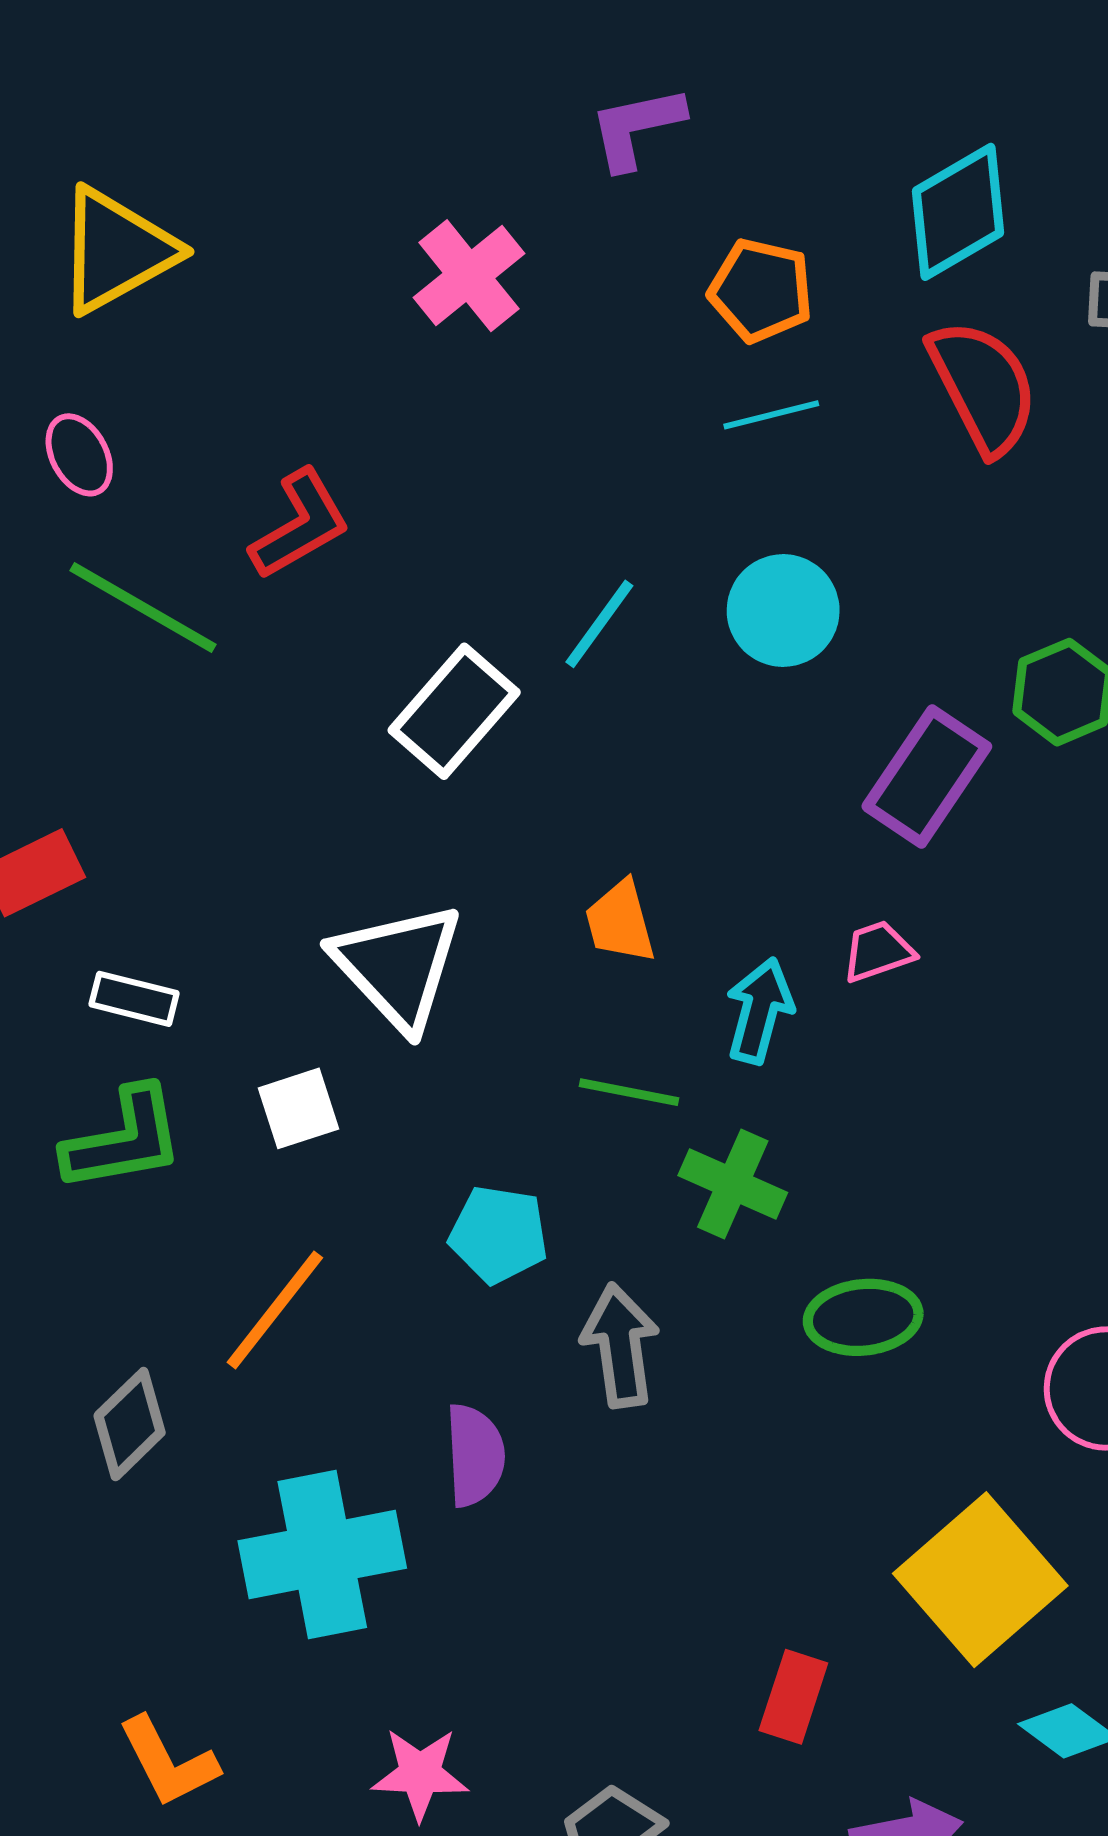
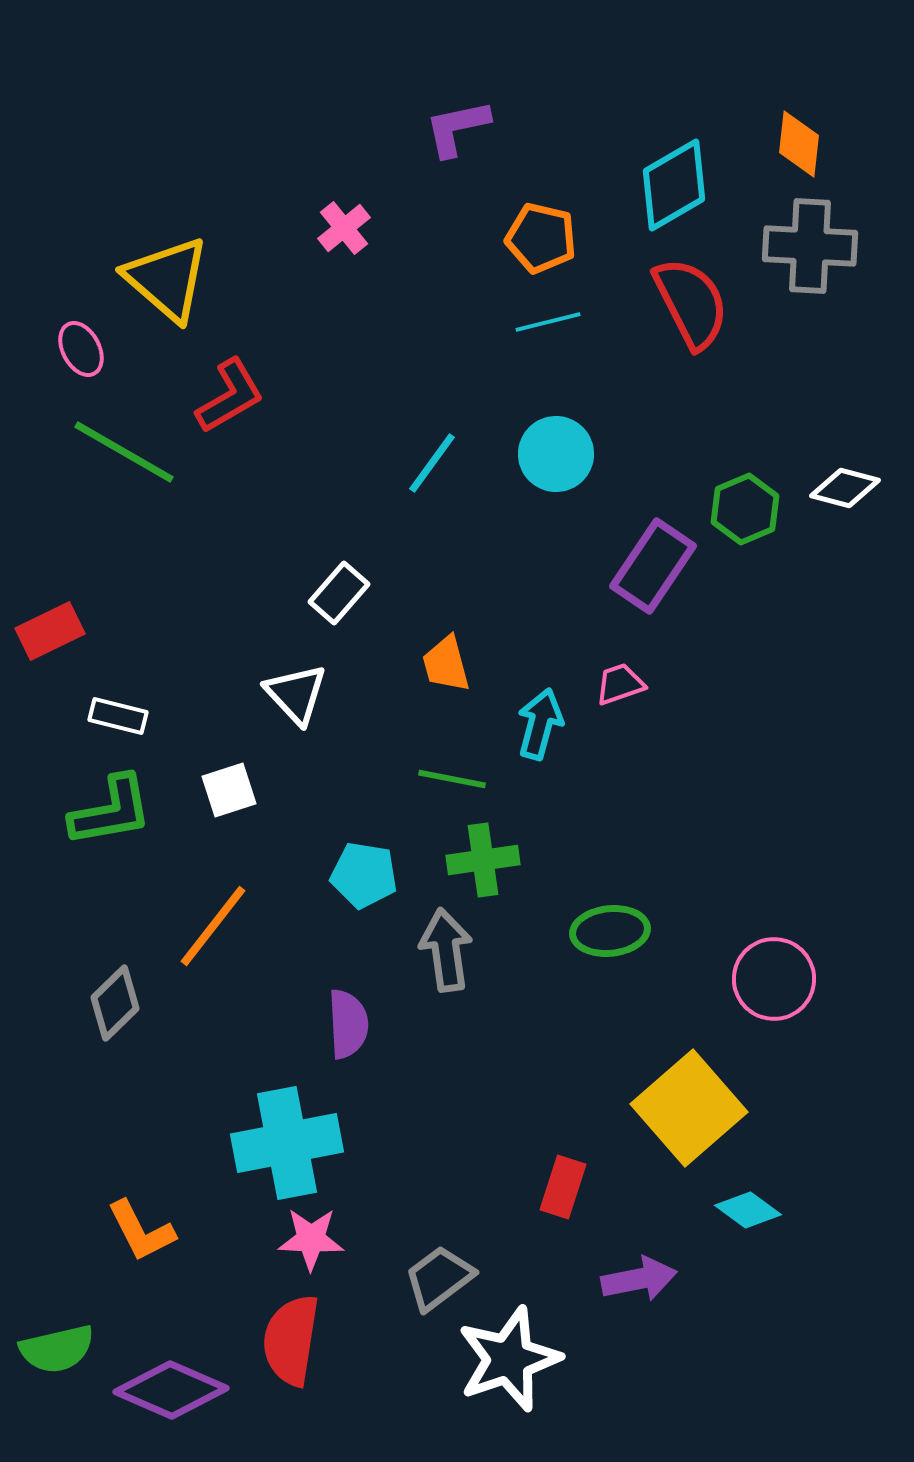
yellow triangle: (116, 250) -> (167, 279), moved, turned -50
pink cross: (469, 276) -> (344, 228), size x0.7
white rectangle: (454, 711) -> (339, 593), moved, size x0.7
white triangle: (398, 966) -> (296, 694), size x0.7
green cross: (733, 1184) -> (483, 860), moved, turned -32
cyan cross: (322, 1554) -> (287, 1143), moved

